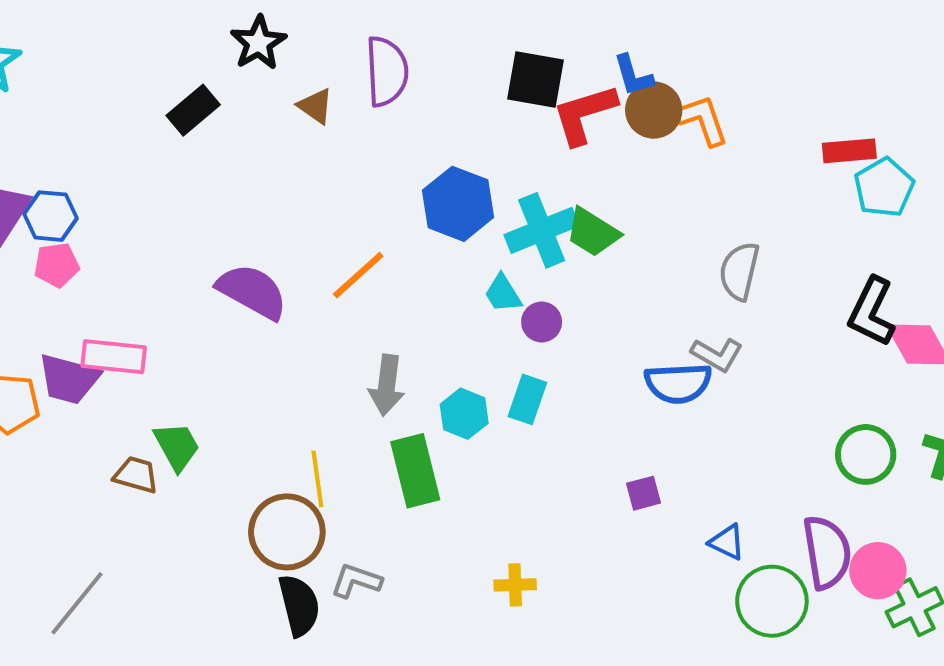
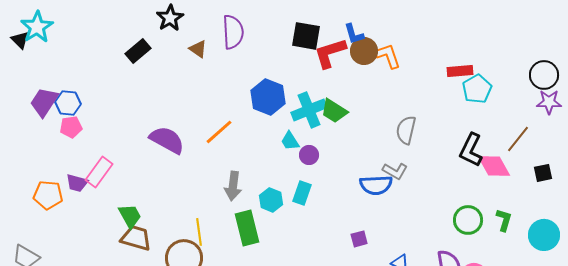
pink rectangle: (114, 357) -> (99, 172), turned -60
purple trapezoid: (69, 379) -> (77, 183), size x0.7
brown trapezoid: (136, 475) -> (136, 238), moved, size x1.4

